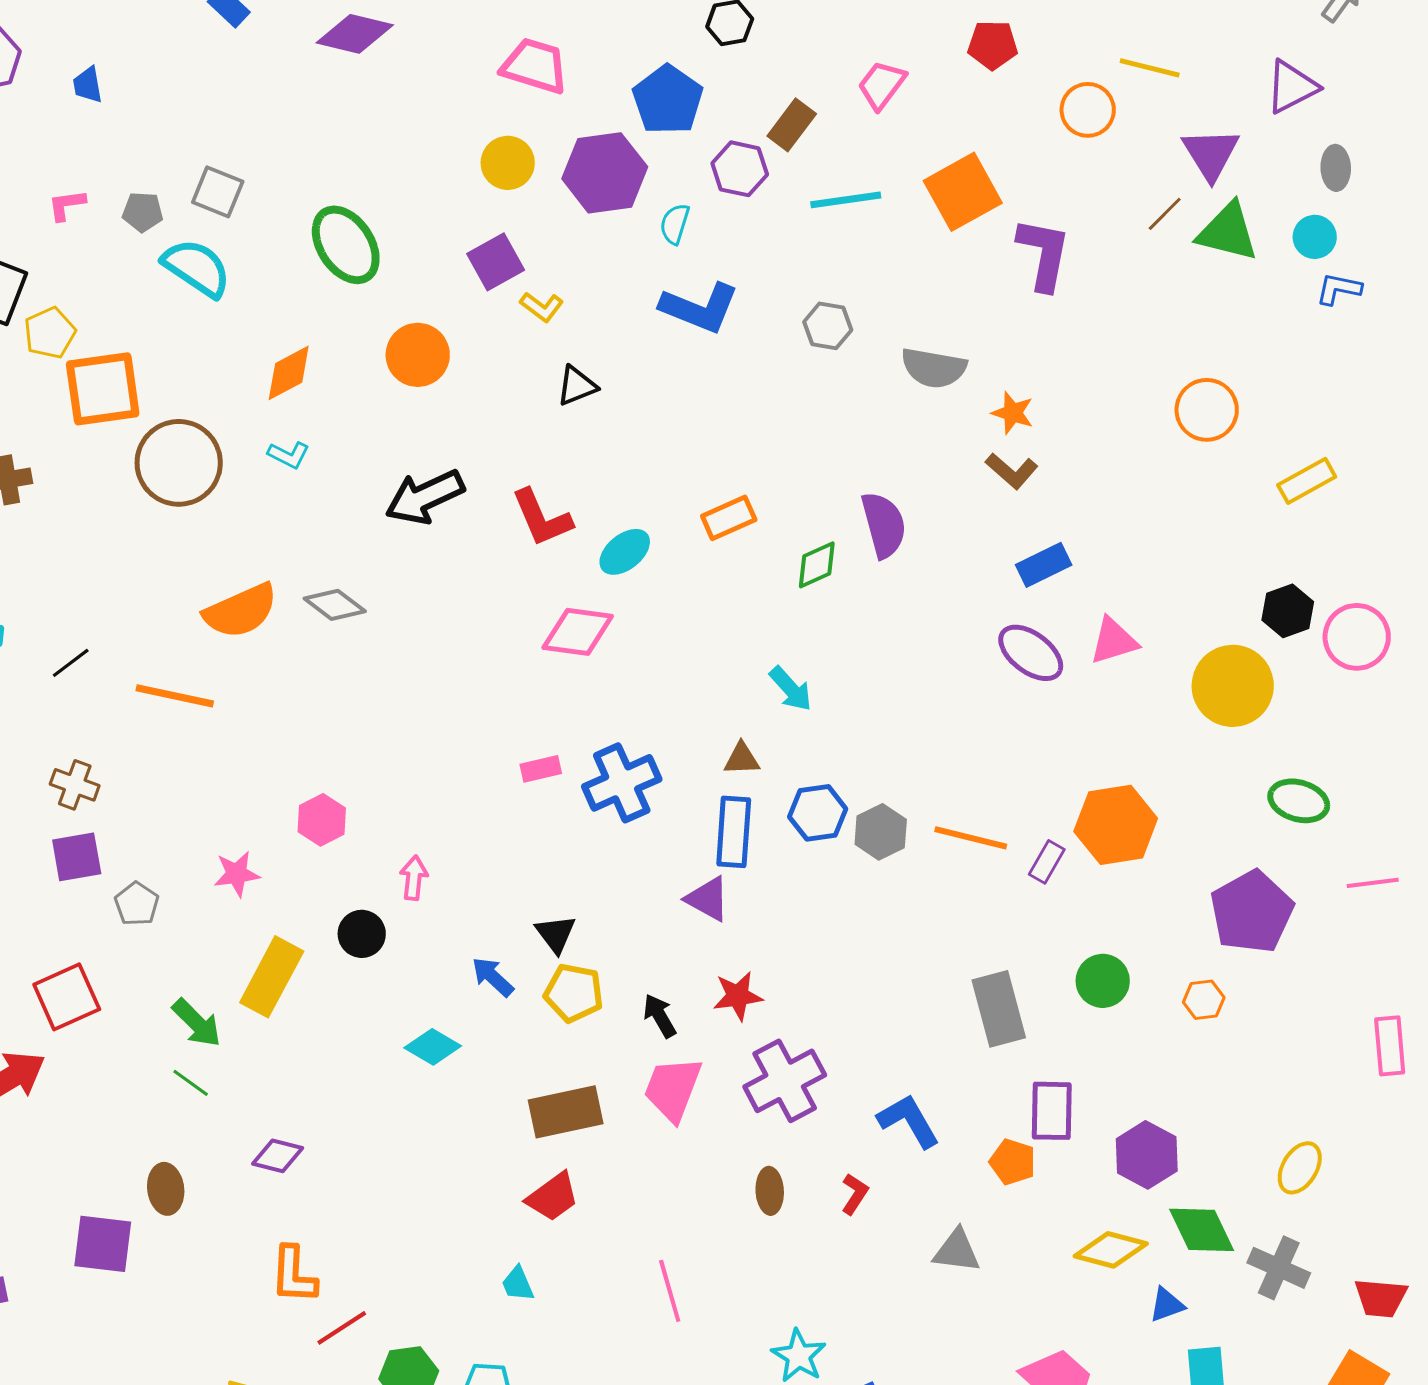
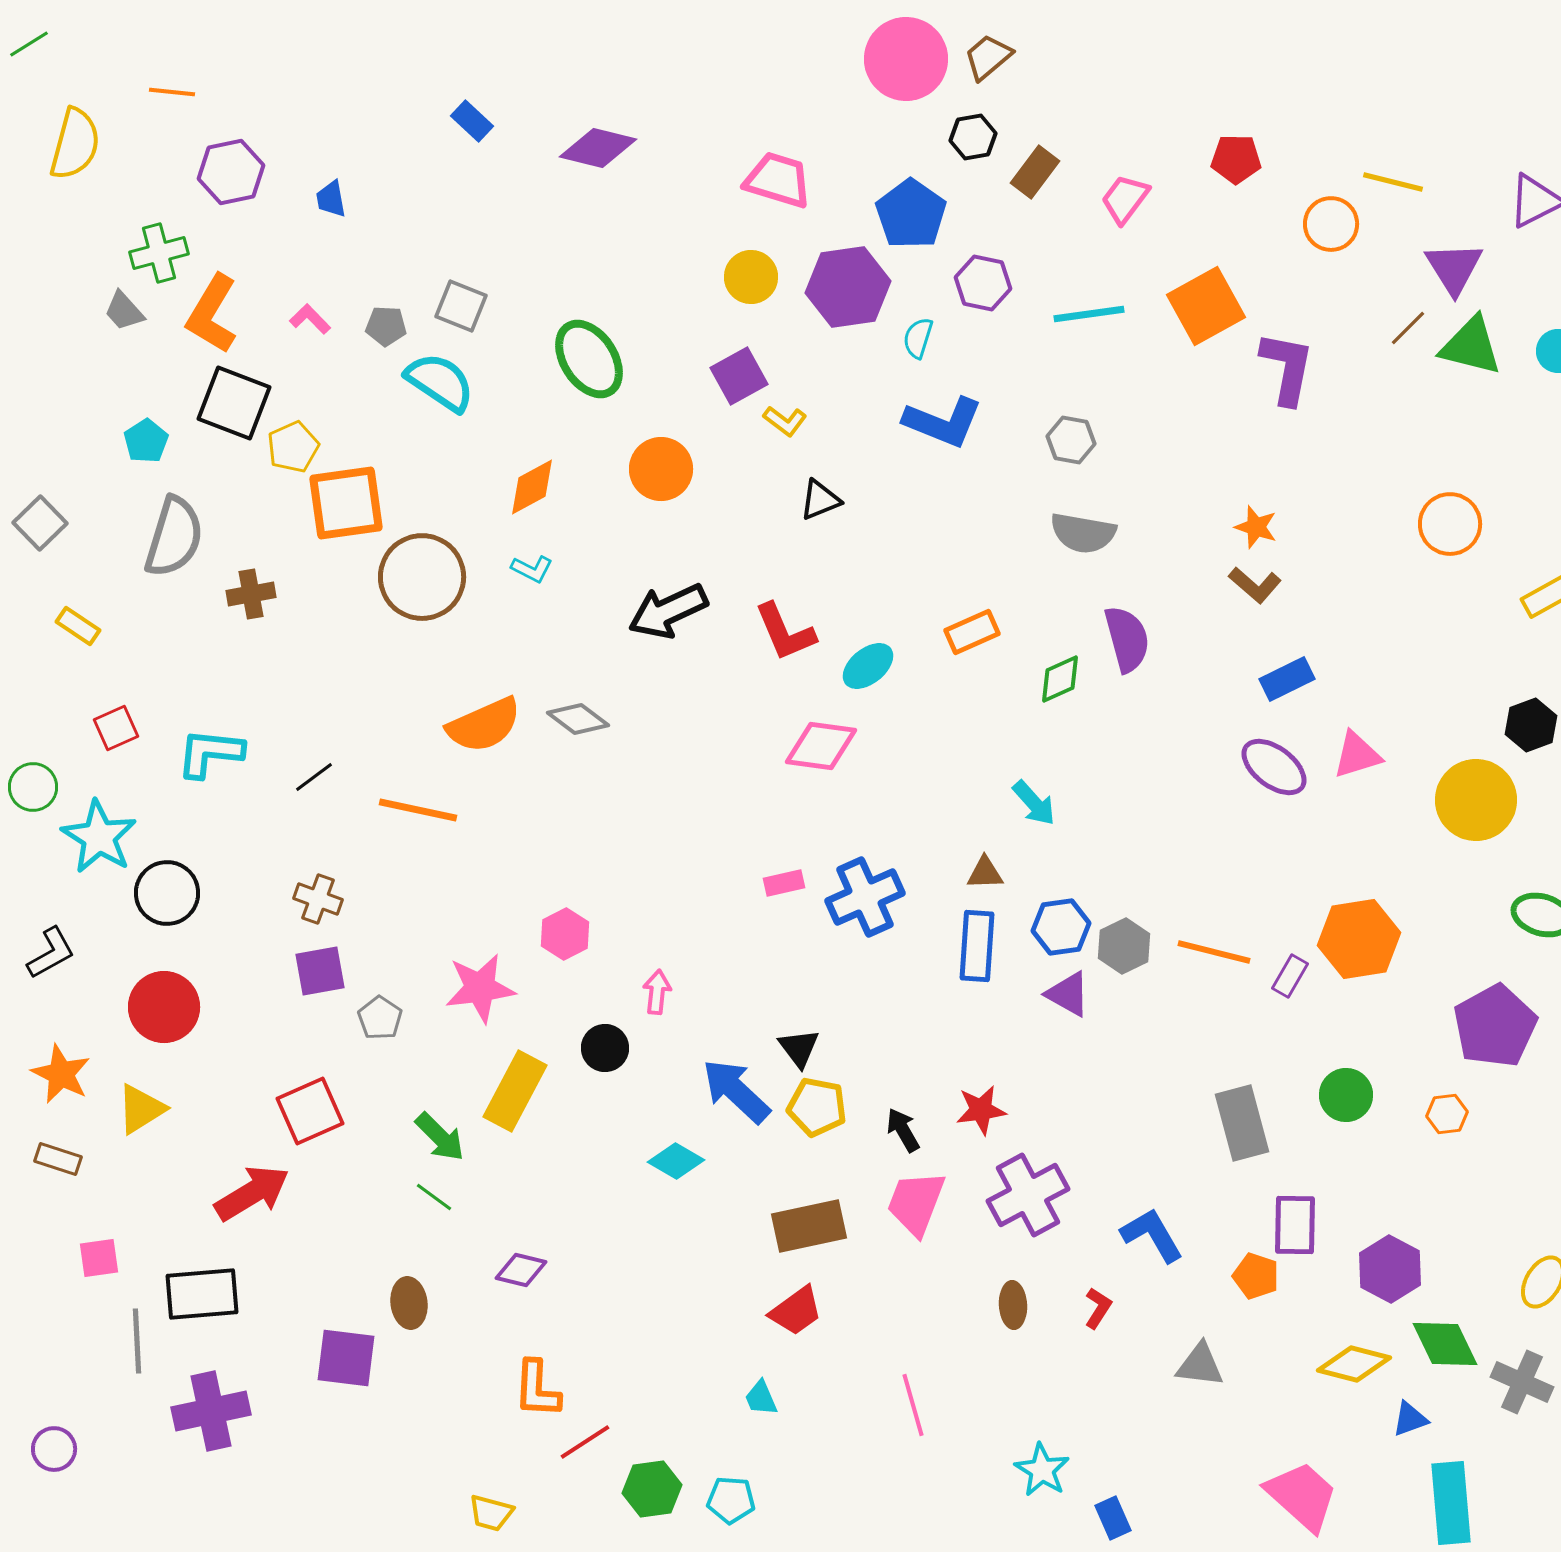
brown rectangle: (792, 125) -> (1035, 172), moved
pink L-shape: (67, 205) -> (310, 319), turned 54
gray semicircle: (934, 368) -> (1083, 533), moved
pink star: (237, 874) -> (480, 988), size x1.5
purple triangle: (708, 899) -> (1068, 994), moved
blue arrow: (493, 977) -> (736, 1091), size x1.6

